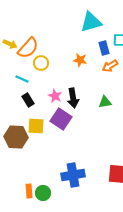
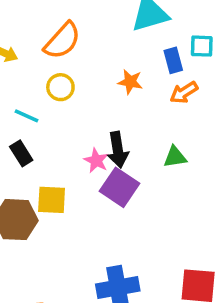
orange semicircle: (28, 48) -> (62, 41), moved
pink star: (55, 96) -> (96, 161), moved
black rectangle: (28, 100) -> (21, 153), moved
purple square: (61, 119) -> (119, 187), moved

